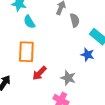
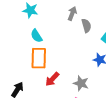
cyan semicircle: (29, 22) -> (36, 36), moved

